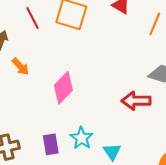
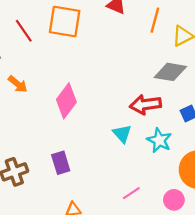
cyan star: (82, 138) -> (159, 140), moved
cyan triangle: (112, 152) -> (122, 134), moved

